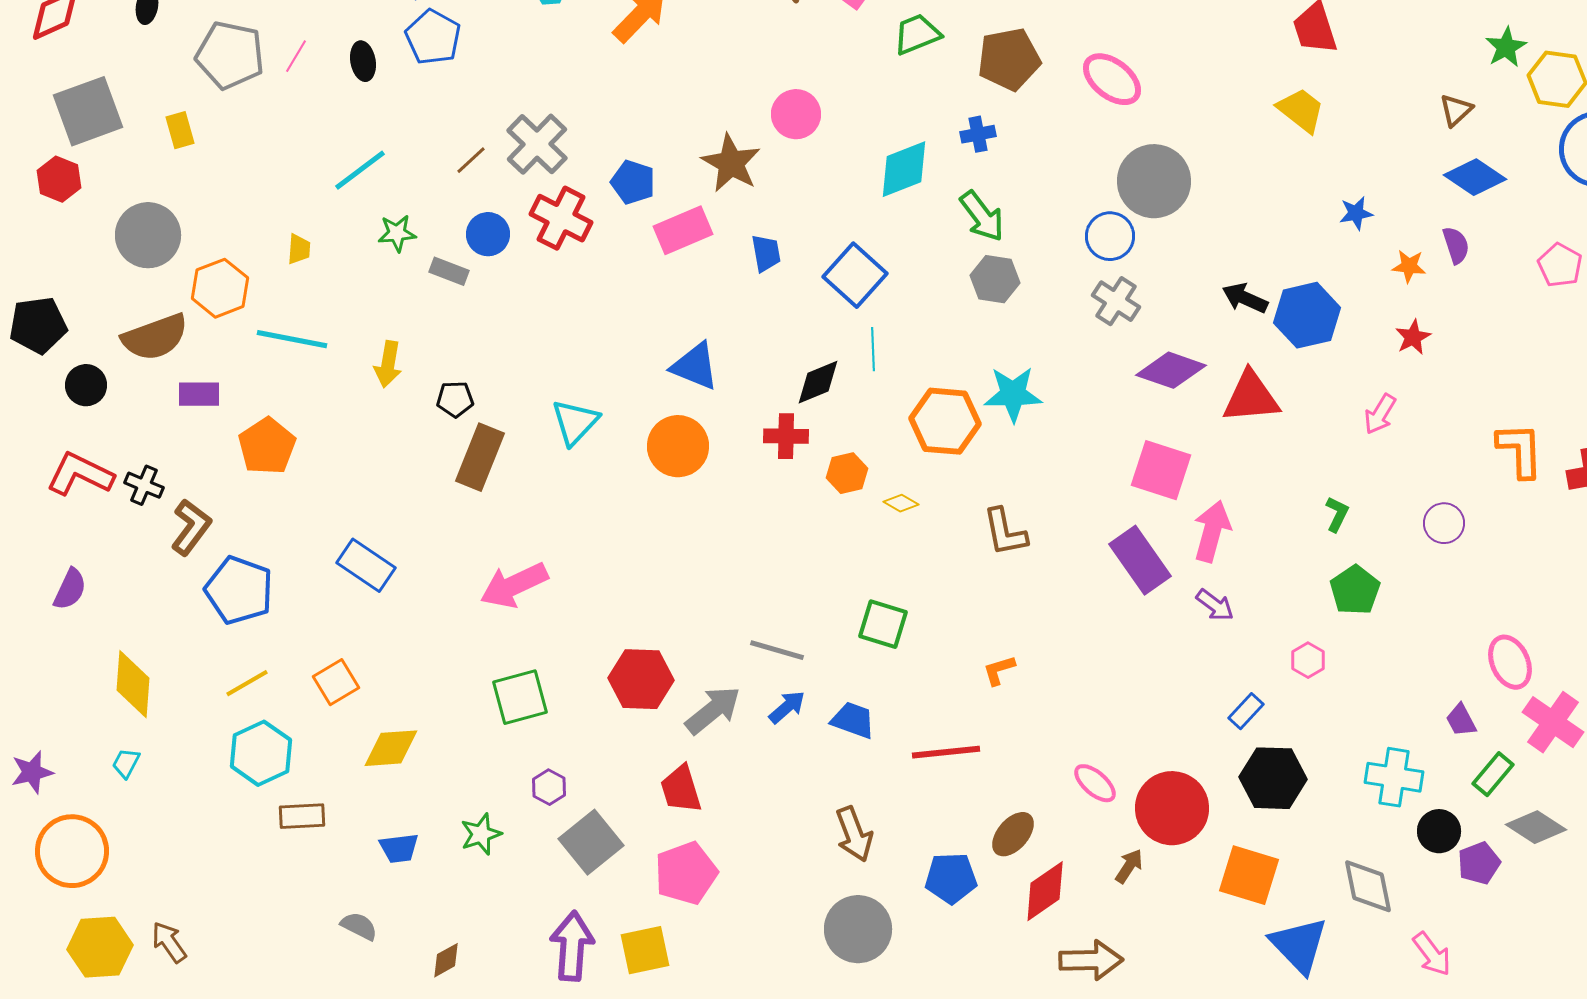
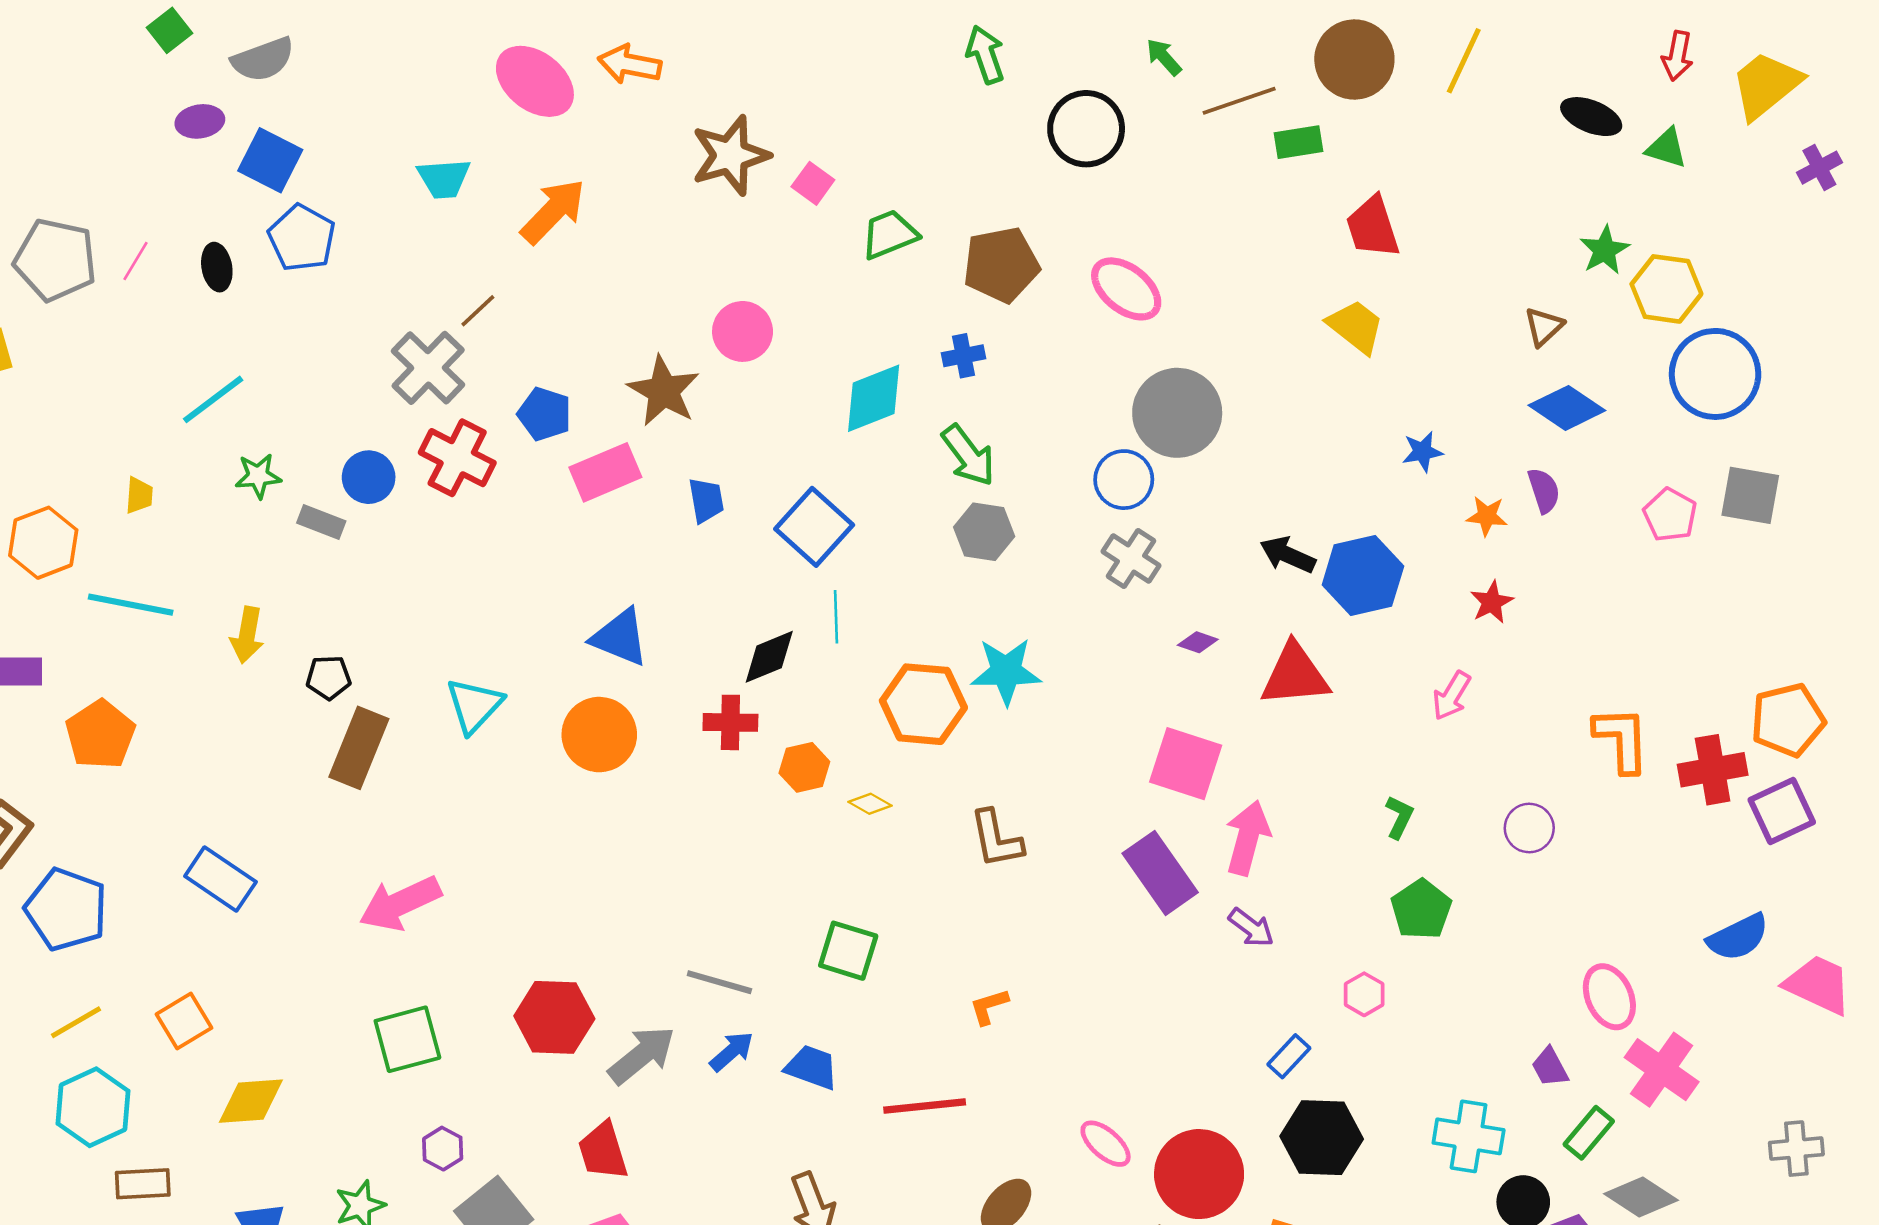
brown line: (471, 160) -> (478, 311), moved
purple diamond: (1171, 370) -> (1198, 642), size x0.5

